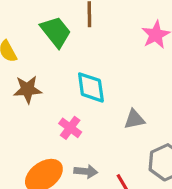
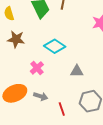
cyan diamond: (91, 87) -> (55, 46), turned -60

